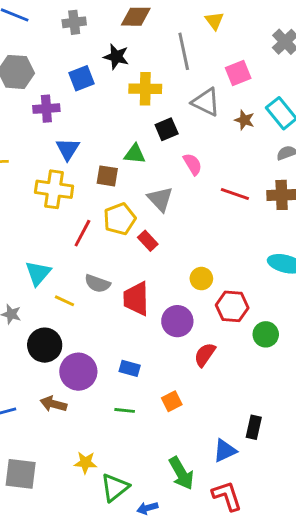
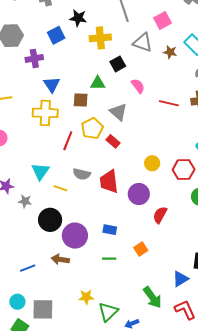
red hexagon: (232, 306) -> (184, 170), moved

